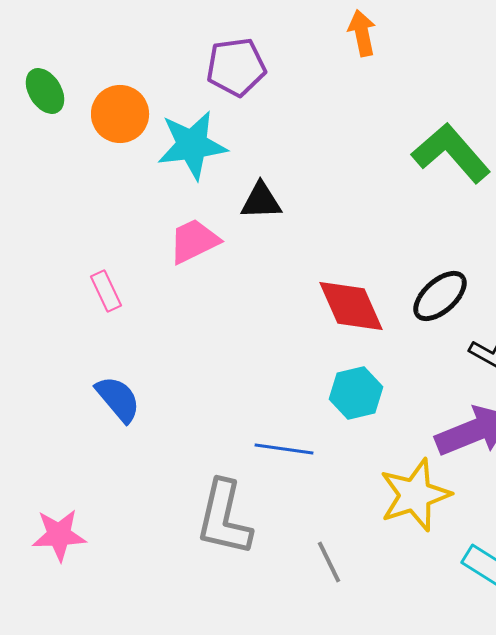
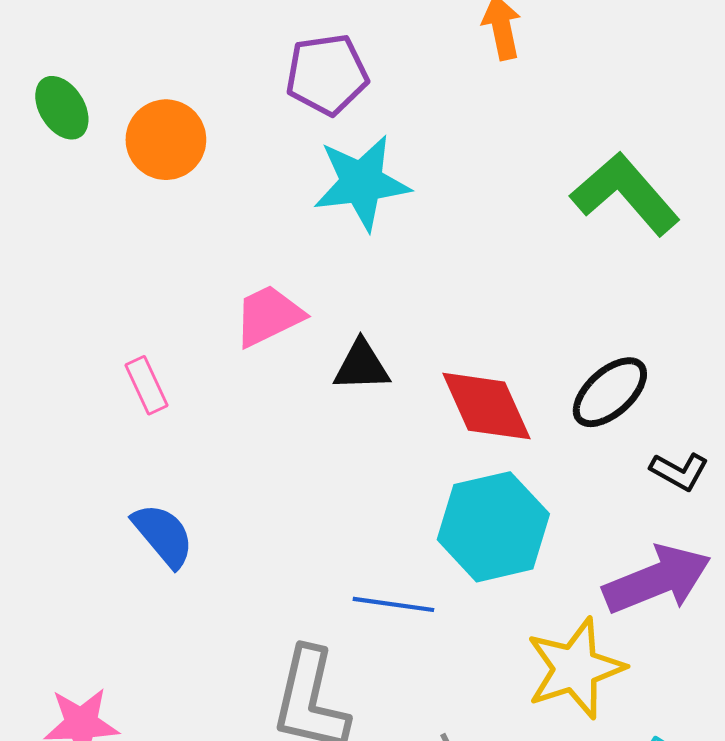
cyan star: (192, 145) -> (362, 183), moved
black triangle: (261, 201) -> (362, 366), moved
cyan hexagon: (356, 393) -> (493, 527), size x1.5

